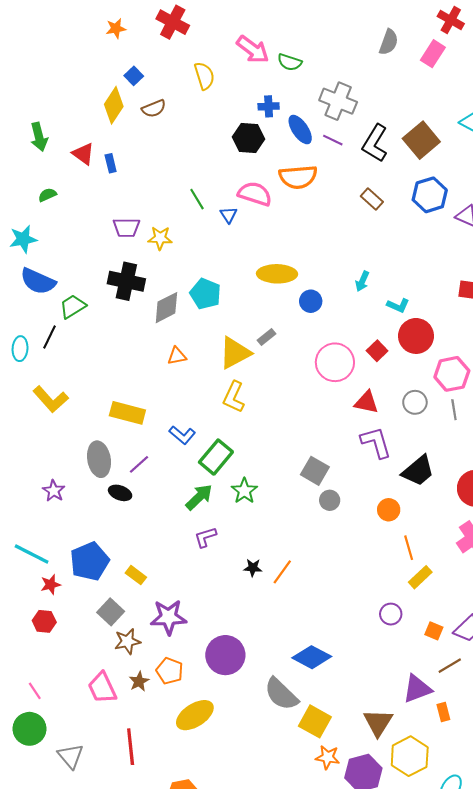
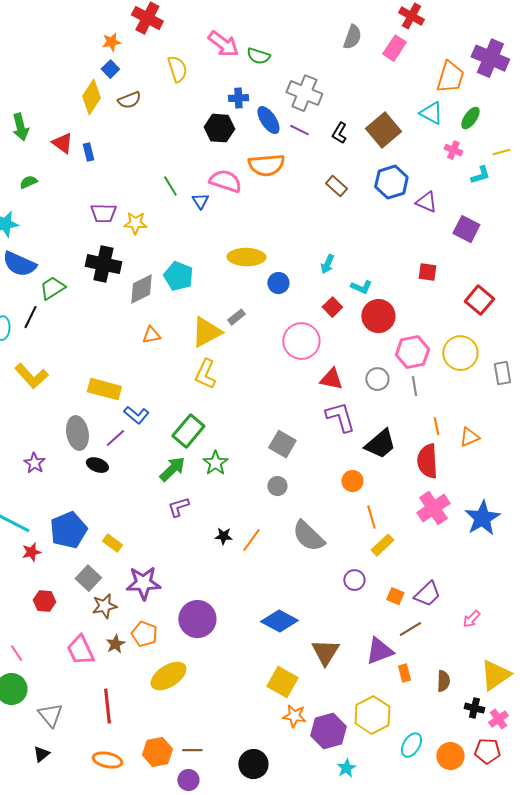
orange star: (116, 28) -> (111, 42), moved
black L-shape: (375, 143) -> (339, 133), size x0.6
red square: (377, 351) -> (332, 307), moved
blue L-shape: (182, 435) -> (136, 415), moved
gray circle: (330, 500) -> (277, 486), moved
red hexagon: (44, 621) -> (44, 601), moved
gray semicircle: (281, 694) -> (308, 536), moved
brown triangle: (378, 722) -> (325, 652), moved

